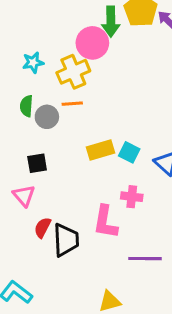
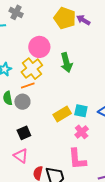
green arrow: (111, 22) -> (66, 63), moved
orange line: (72, 104) -> (28, 85), moved
pink cross: (132, 197) -> (82, 132), moved, turned -32

